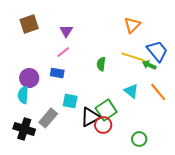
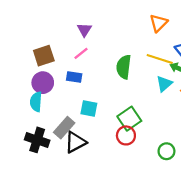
brown square: (29, 24) -> (44, 56), moved
green semicircle: (101, 64) -> (124, 67), size x1.5
cyan triangle: (131, 91) -> (164, 84), moved, turned 42
black triangle: (90, 117) -> (75, 142), moved

